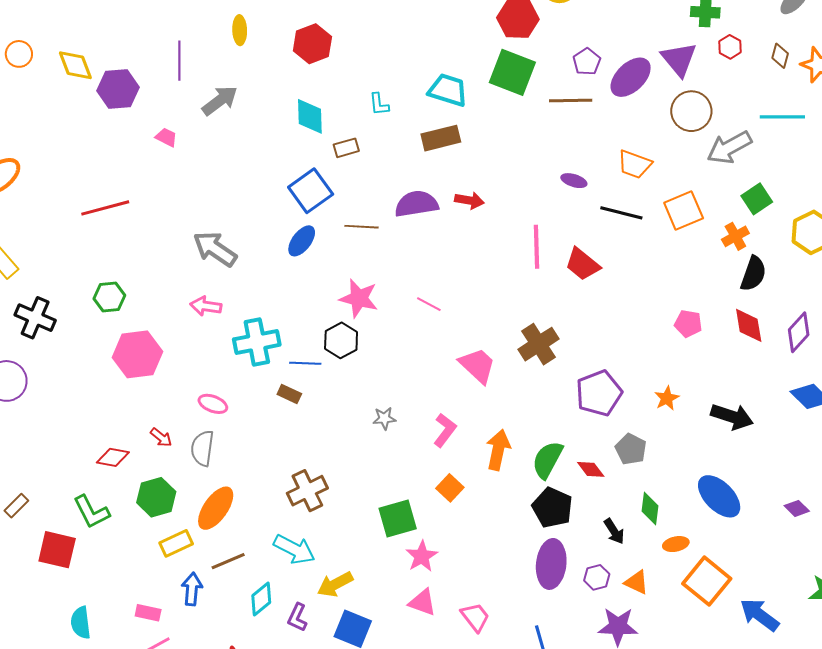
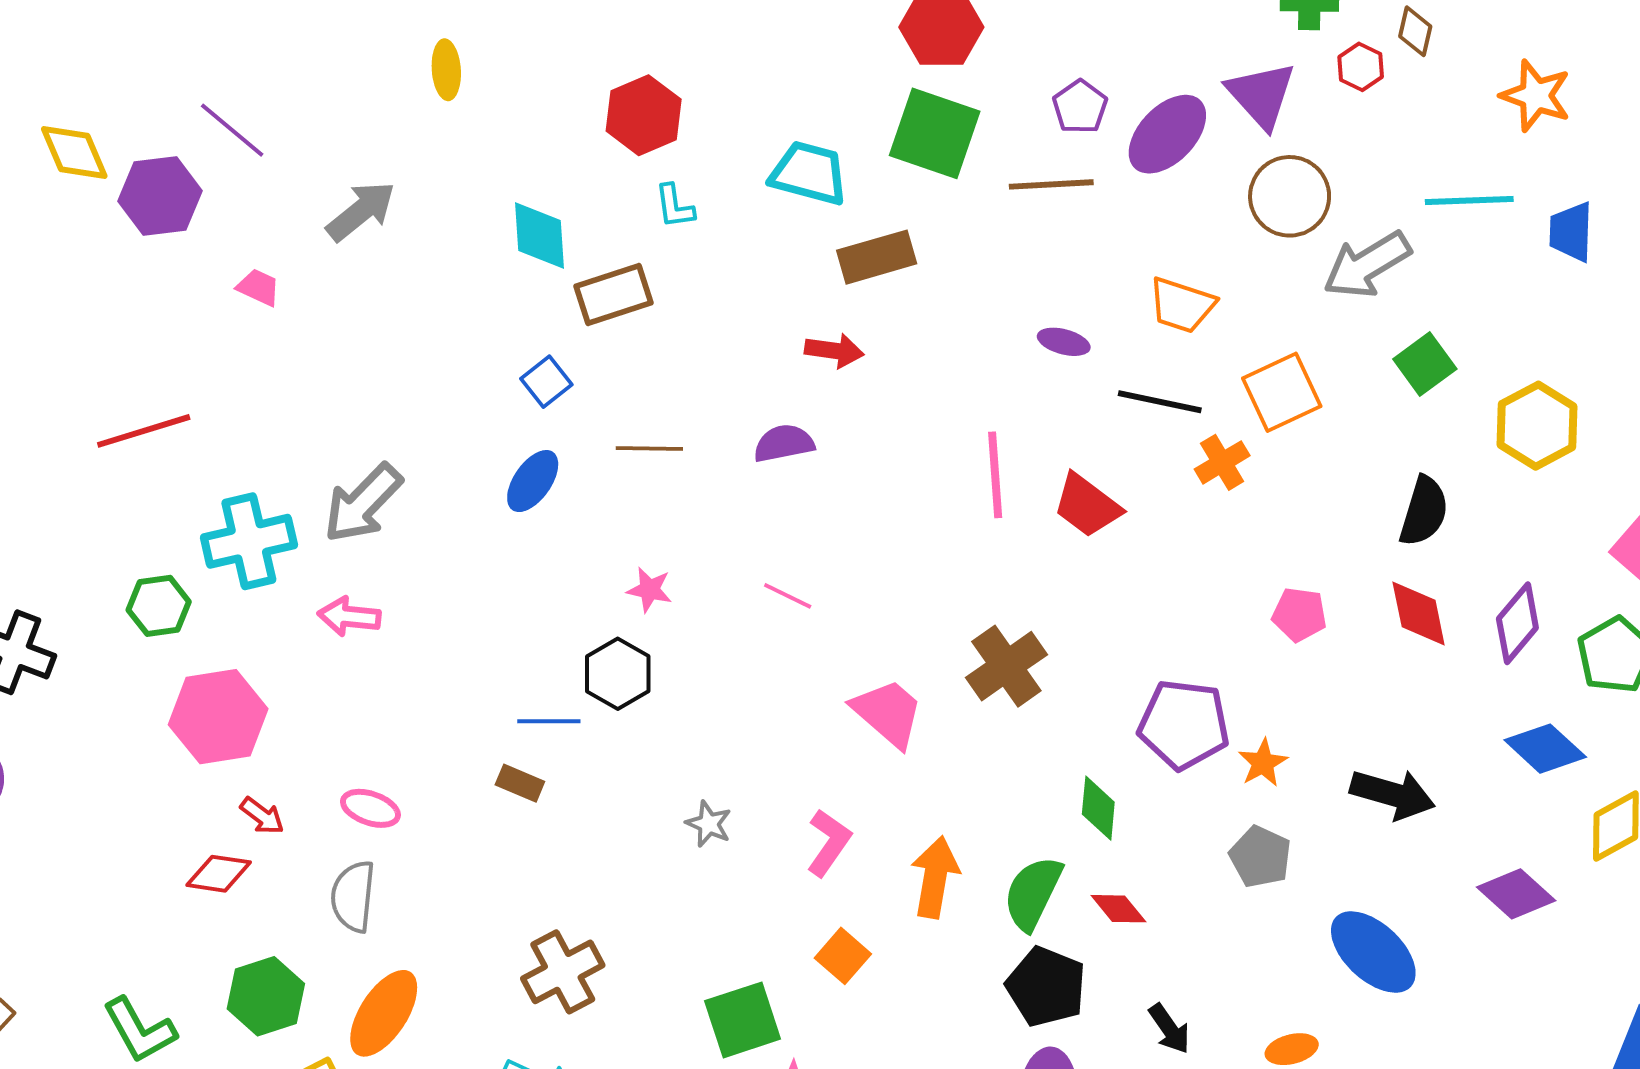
yellow ellipse: (240, 30) -> (446, 70), moved
red hexagon: (312, 44) -> (644, 115), moved
brown diamond: (780, 56) -> (1415, 31), moved
purple line: (179, 61) -> (232, 130), moved, turned -48
brown rectangle: (441, 138) -> (877, 257), moved
brown rectangle: (346, 148) -> (614, 295), size x1.5
blue square: (311, 191) -> (546, 382), size x0.6
red arrow: (469, 200) -> (834, 351), moved
purple semicircle: (416, 204) -> (784, 443), moved, size x0.7
orange cross: (735, 236) -> (1222, 462), moved
gray arrow: (215, 249) -> (363, 503), turned -78
pink star: (359, 298) -> (650, 590), size x0.6
cyan cross: (257, 342) -> (249, 541), moved
purple pentagon: (599, 393) -> (1184, 724), moved, turned 30
gray star: (384, 418) -> (709, 824), turned 30
red arrow: (161, 437) -> (262, 816), moved
gray pentagon: (631, 449) -> (1260, 857), moved
red diamond: (113, 457) -> (219, 874), moved
purple diamond: (797, 508) -> (1516, 894), moved, size x1.5
green diamond: (650, 509) -> (1098, 808), moved

